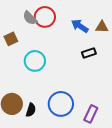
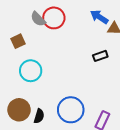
blue arrow: (80, 26) -> (99, 17), moved
cyan circle: (35, 61) -> (31, 71), moved

